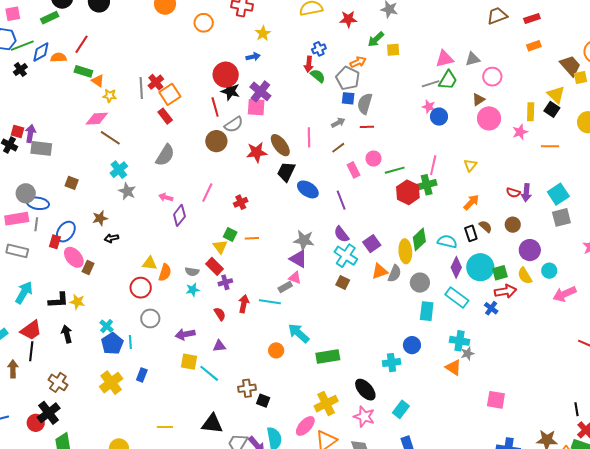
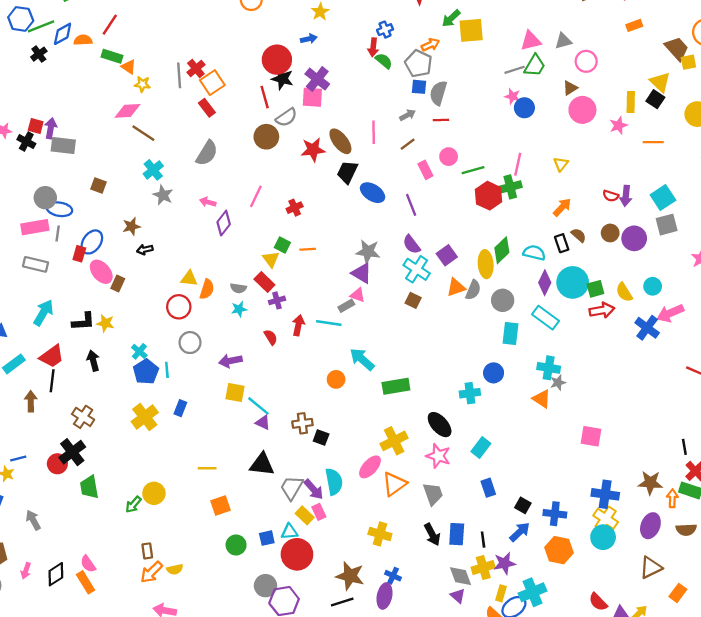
yellow square: (393, 50) -> (471, 30), size x1.6
purple circle: (530, 250) -> (634, 238), moved
blue cross: (491, 308) -> (647, 328), moved, size x1.5
purple triangle: (219, 346) -> (263, 423), moved, turned 32

